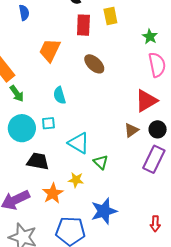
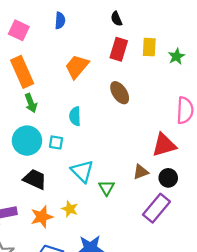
green star: (150, 37) -> (176, 56), moved
green triangle: (101, 162) -> (107, 188), moved

